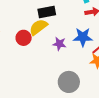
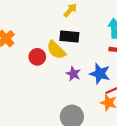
yellow semicircle: (38, 27) -> (56, 50), turned -114

